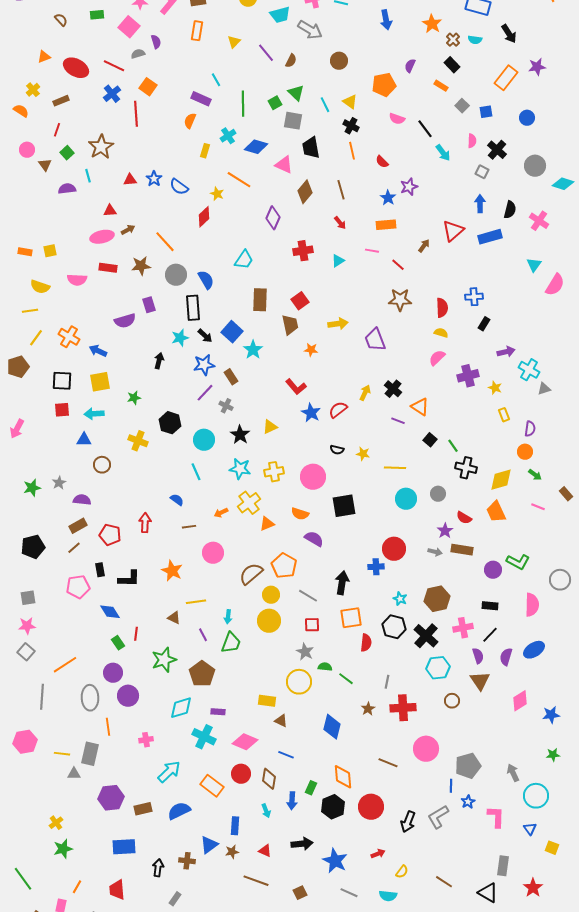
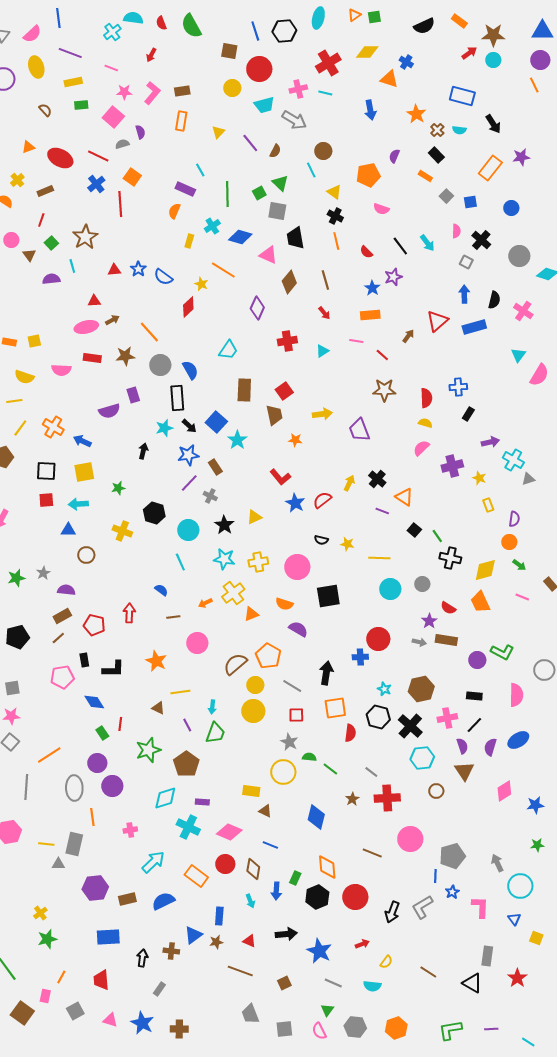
cyan line: (325, 105) -> (311, 170), moved
black line: (425, 129) -> (400, 246), moved
gray line: (387, 682) -> (371, 772), turned -64

